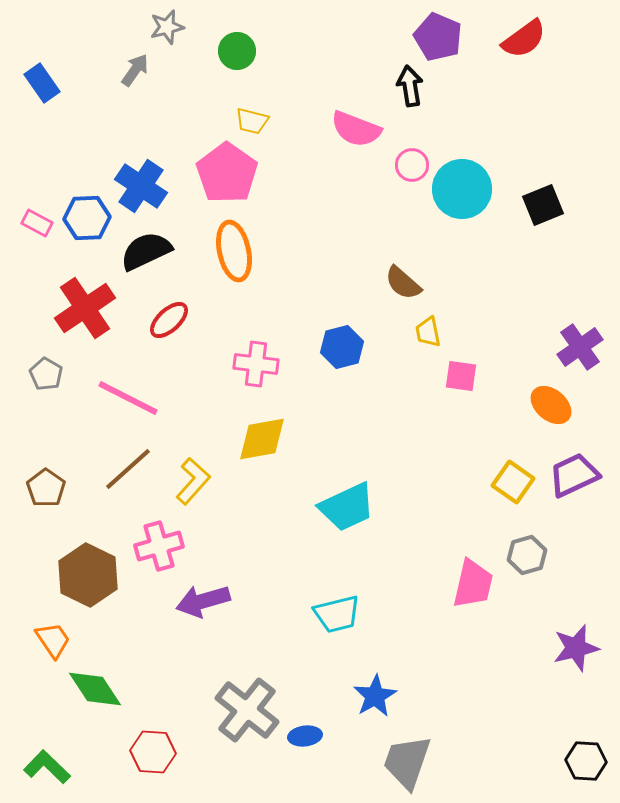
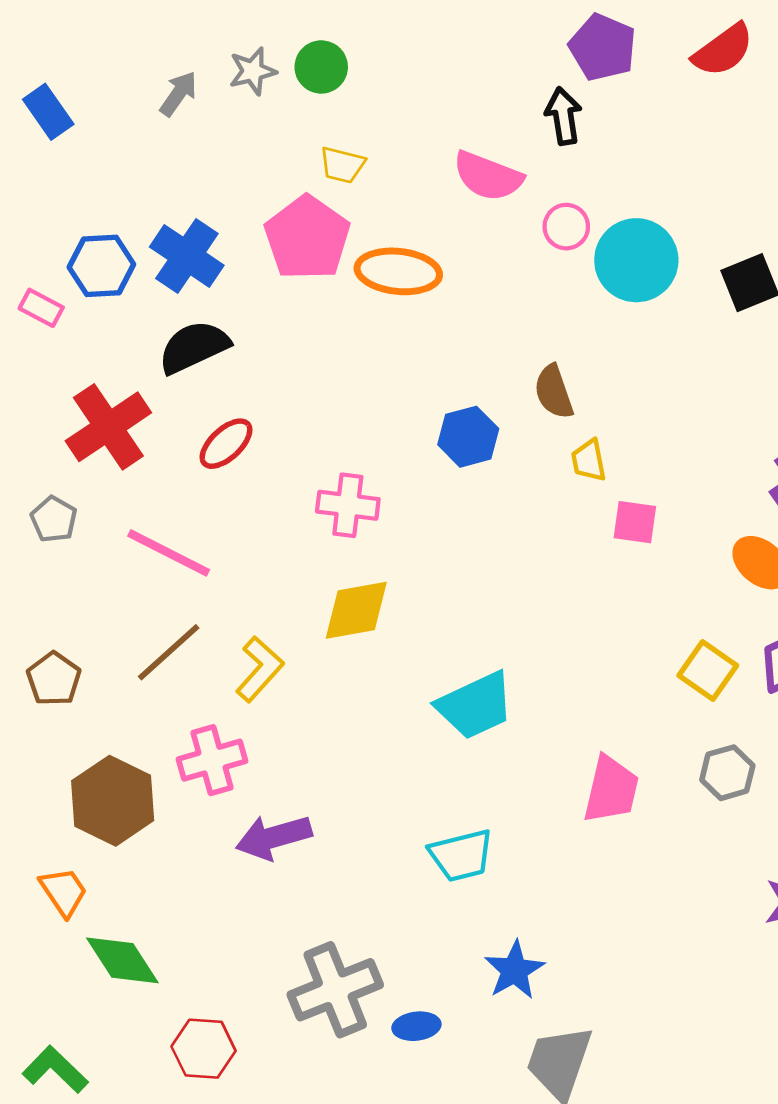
gray star: (167, 27) -> (253, 71), moved
blue hexagon: (87, 218) -> (101, 266), moved
orange ellipse: (234, 251) -> (398, 271), moved, turned -72
brown semicircle: (403, 283) -> (554, 392), turned 30
blue hexagon: (342, 347) -> (468, 437), moved
pink trapezoid: (473, 584) -> (611, 790), moved
gray cross: (247, 710) -> (335, 990), turned 30

